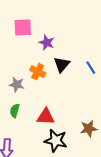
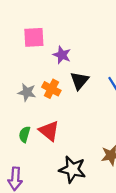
gray star: (17, 85) -> (27, 92), moved
red triangle: (46, 117) -> (49, 131), moved, turned 36

